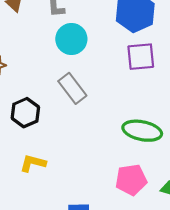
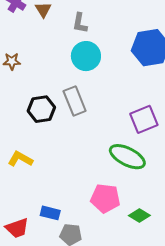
purple square: (141, 57) -> (144, 119), moved, turned -32
black hexagon: (25, 113) -> (41, 109), moved

